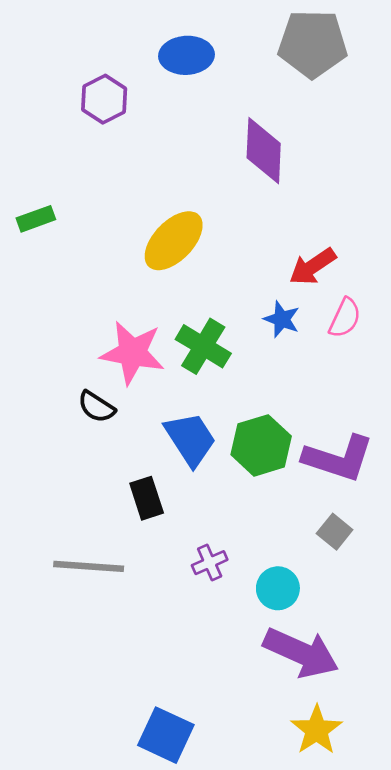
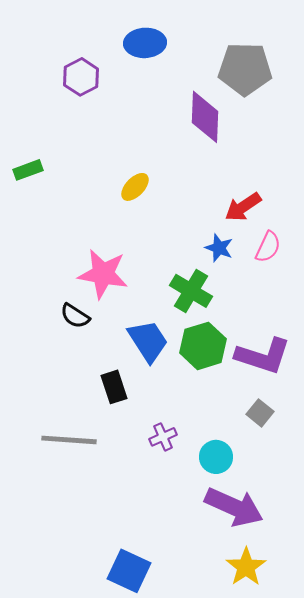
gray pentagon: (313, 44) -> (245, 69), moved
yellow ellipse: (174, 241) -> (135, 187), size x0.6
green cross: (203, 346) -> (191, 291), moved

